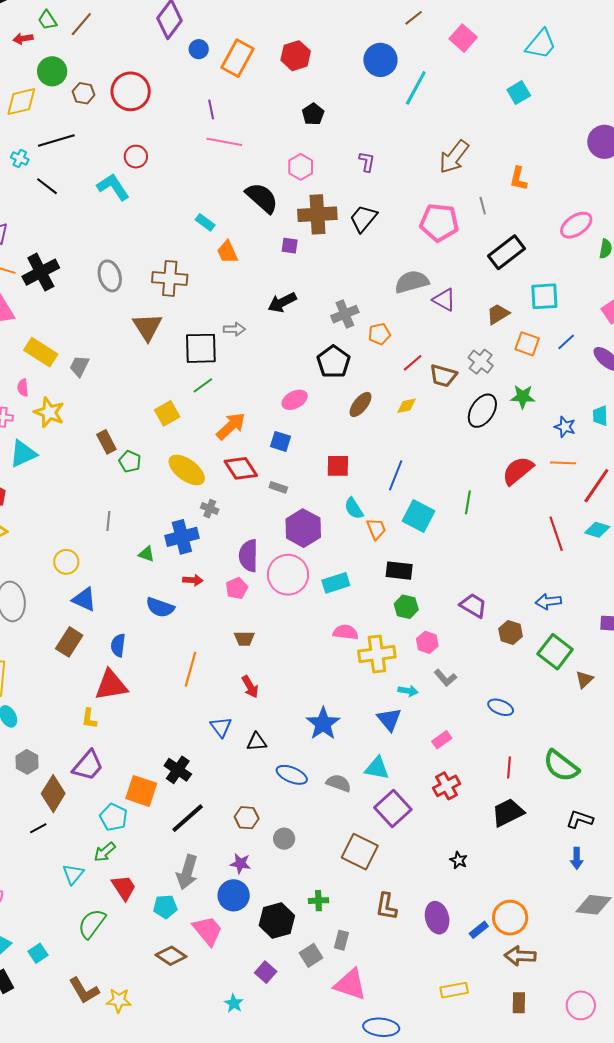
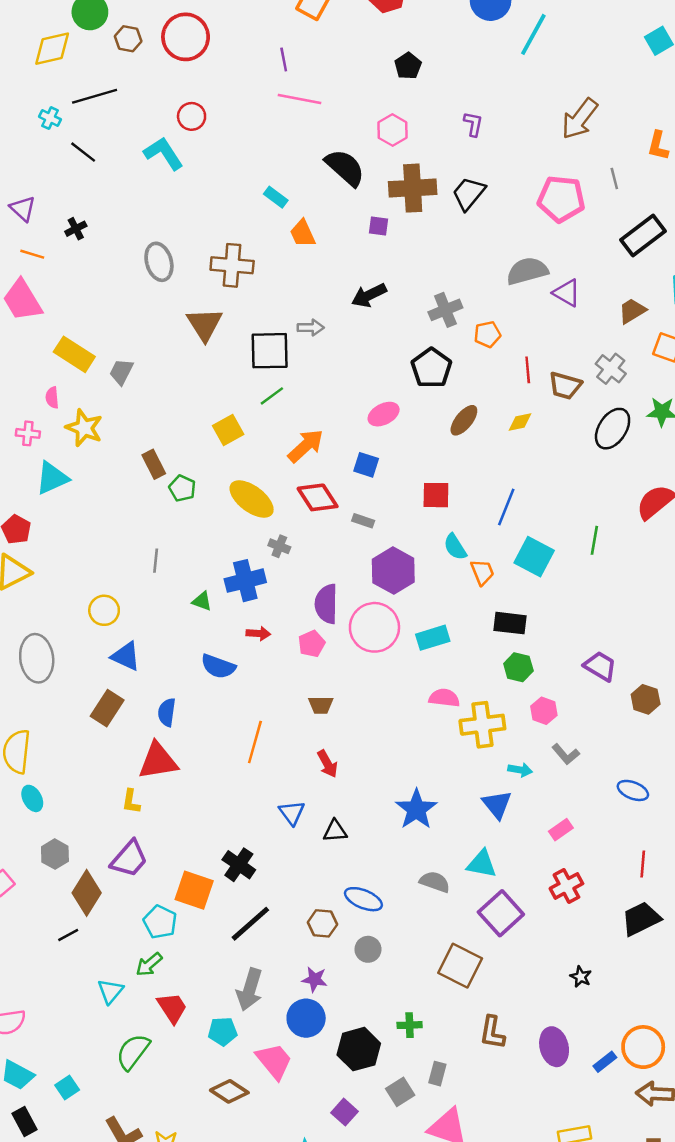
black cross: (41, 272) -> (76, 229), moved, size x0.5
red line: (413, 363) -> (528, 370), turned -55
blue ellipse: (292, 775) -> (363, 899), moved

